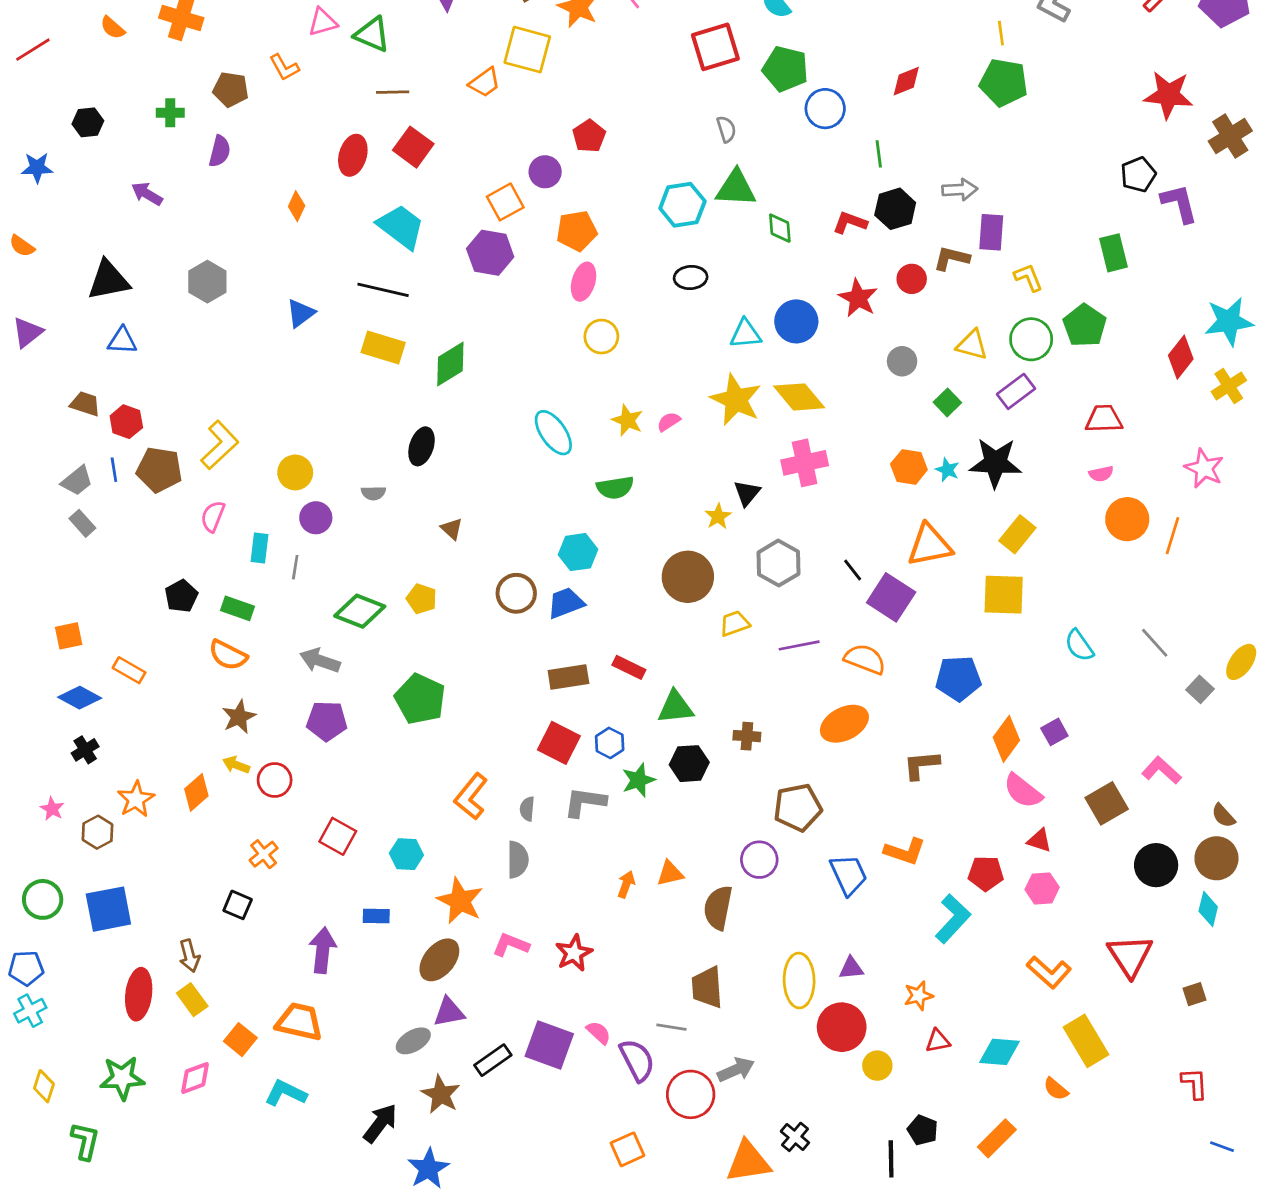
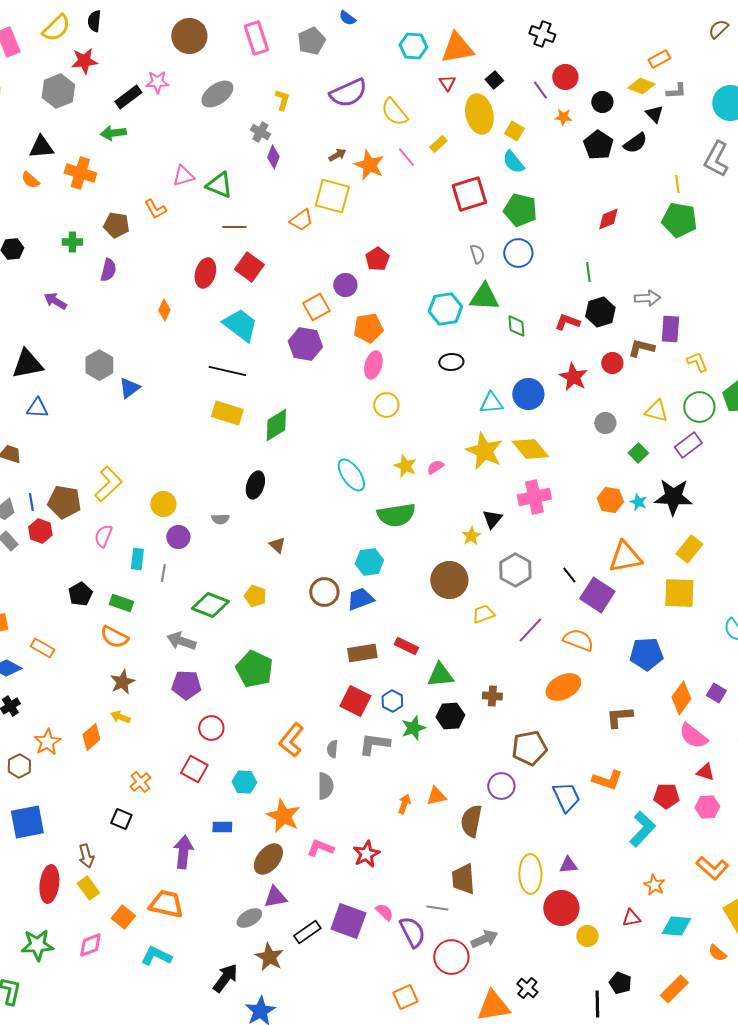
blue circle: (825, 109) -> (518, 253), moved
blue triangle: (301, 313) -> (129, 388), moved
red hexagon: (126, 422) -> (40, 531), moved
green semicircle: (615, 488) -> (396, 515), size x1.4
purple line: (799, 645) -> (530, 630), turned -36
purple square: (1054, 732) -> (716, 693), turned -30
red circle: (275, 780) -> (211, 728), moved
orange star: (919, 996) -> (654, 885), moved, turned -30

